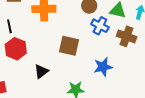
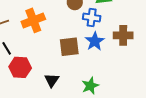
brown cross: (127, 36) -> (123, 35), moved
blue star: (103, 67) -> (95, 41), moved

